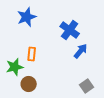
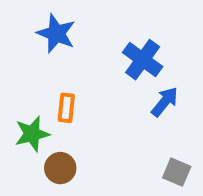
blue star: (27, 17) -> (56, 33), turned -30
gray square: (87, 86) -> (177, 172), turned -32

